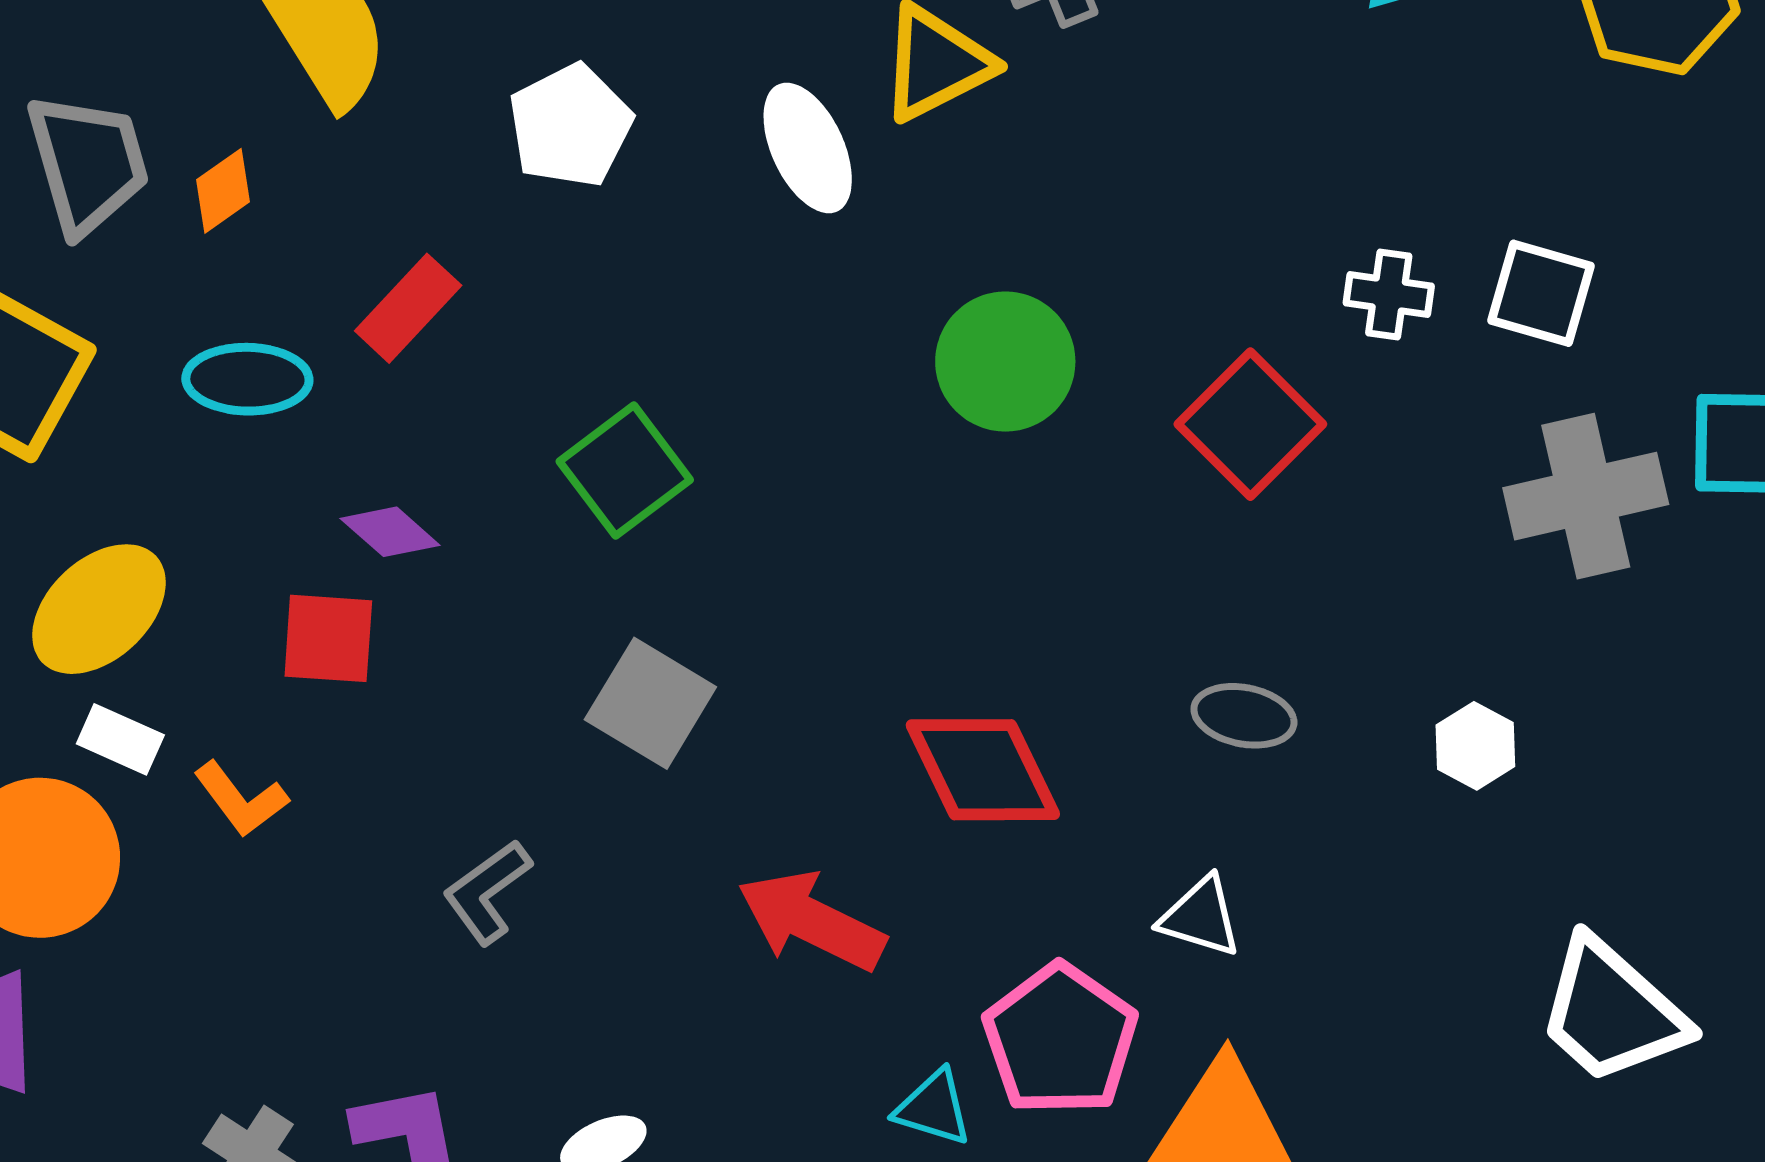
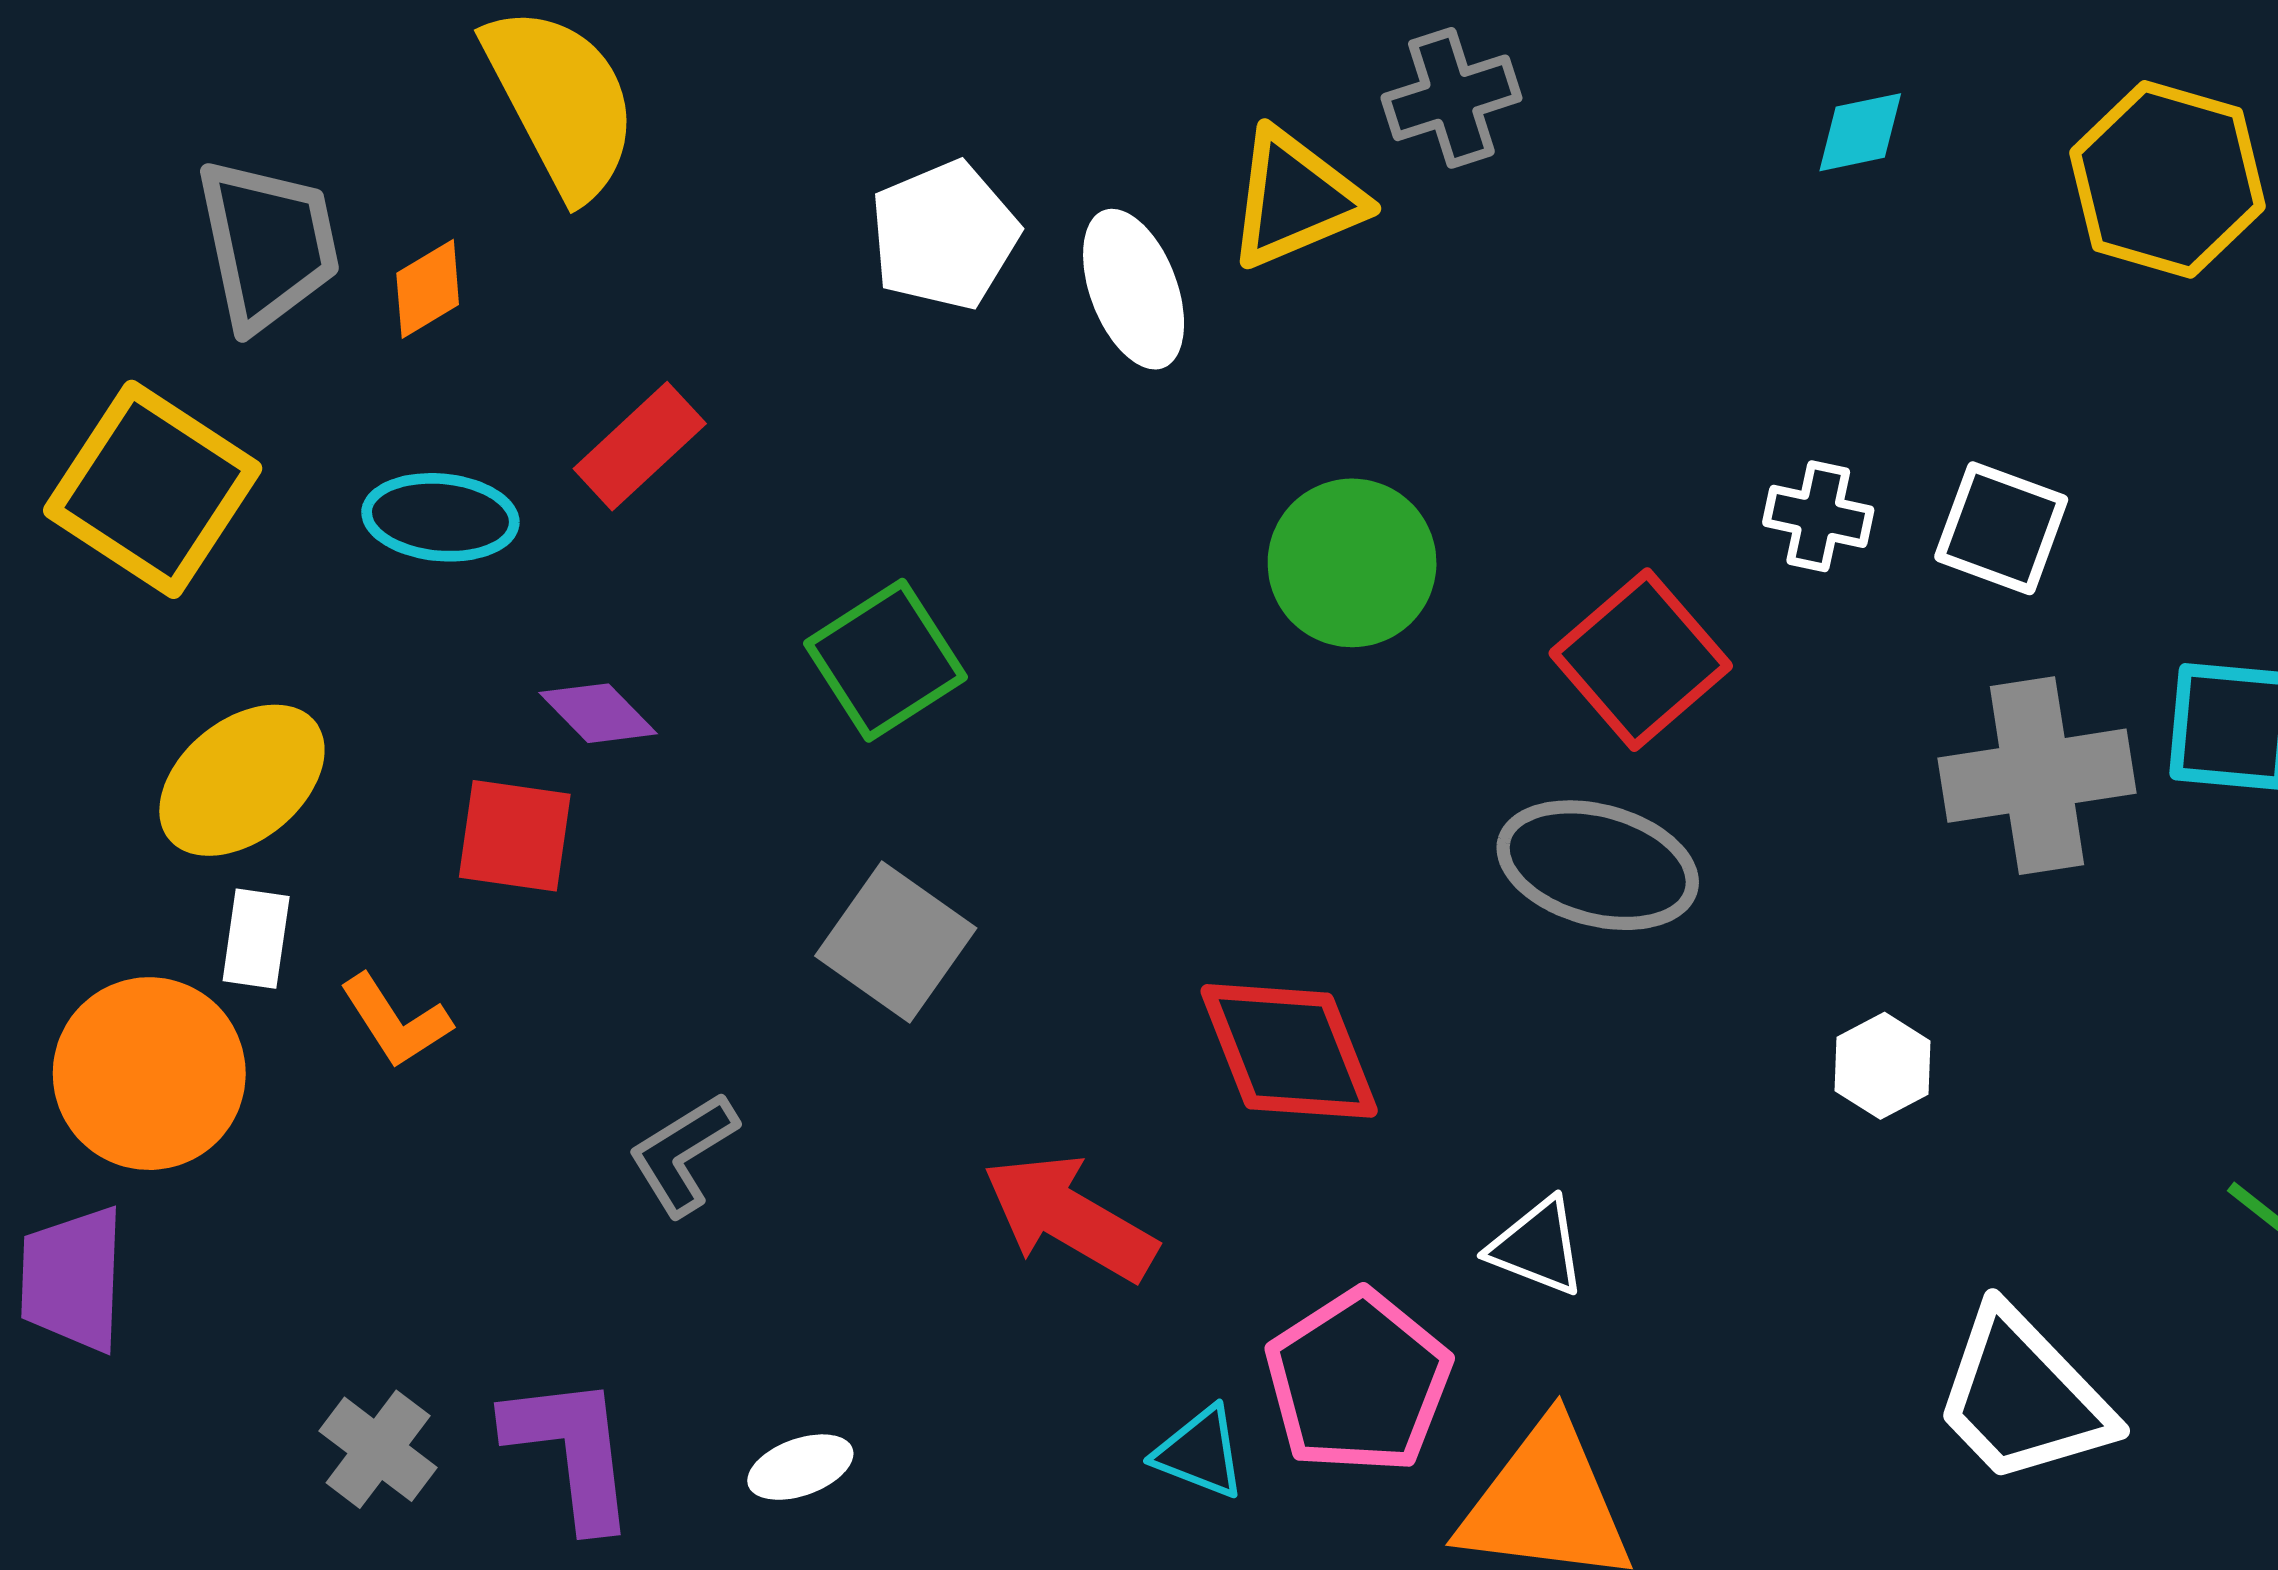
white pentagon: (570, 126) -> (944, 235), moved
gray ellipse: (1244, 716) -> (1598, 865), moved, size x1.6
white rectangle: (120, 739) -> (256, 939), turned 70

